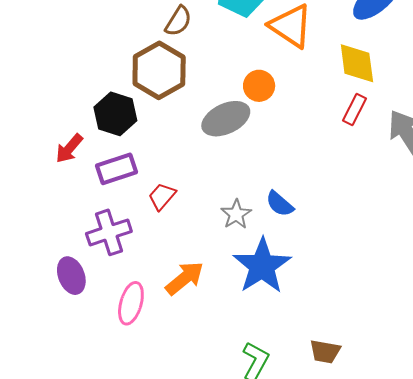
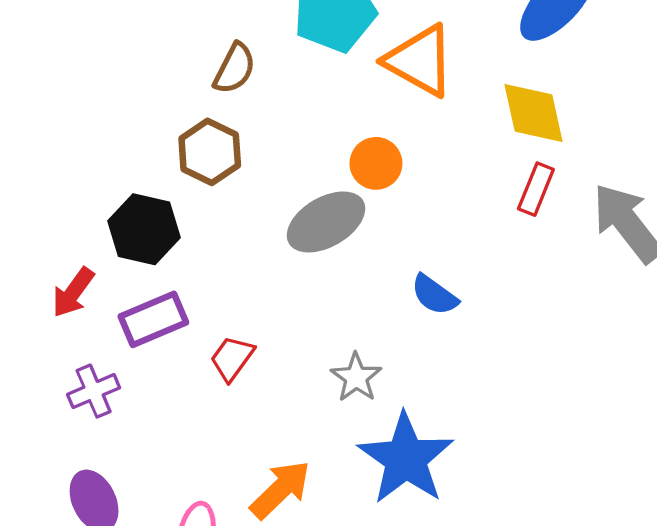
brown hexagon: (159, 70) -> (210, 152), size x0.7
blue semicircle: (280, 204) -> (434, 295), moved
purple cross: (109, 232) -> (94, 391), moved, size x0.7

